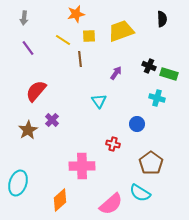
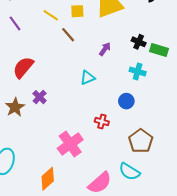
brown line: (80, 59) -> (68, 35), turned -35
cyan cross: (157, 98) -> (138, 71), moved
cyan triangle: (99, 101) -> (88, 78), turned 42
pink cross: (82, 166) -> (70, 144), turned -35

